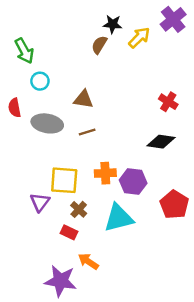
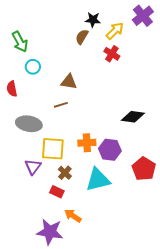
red cross: (168, 102) -> (112, 54), moved
gray ellipse: (47, 123) -> (29, 124), moved
brown line: (87, 132) -> (61, 105), moved

